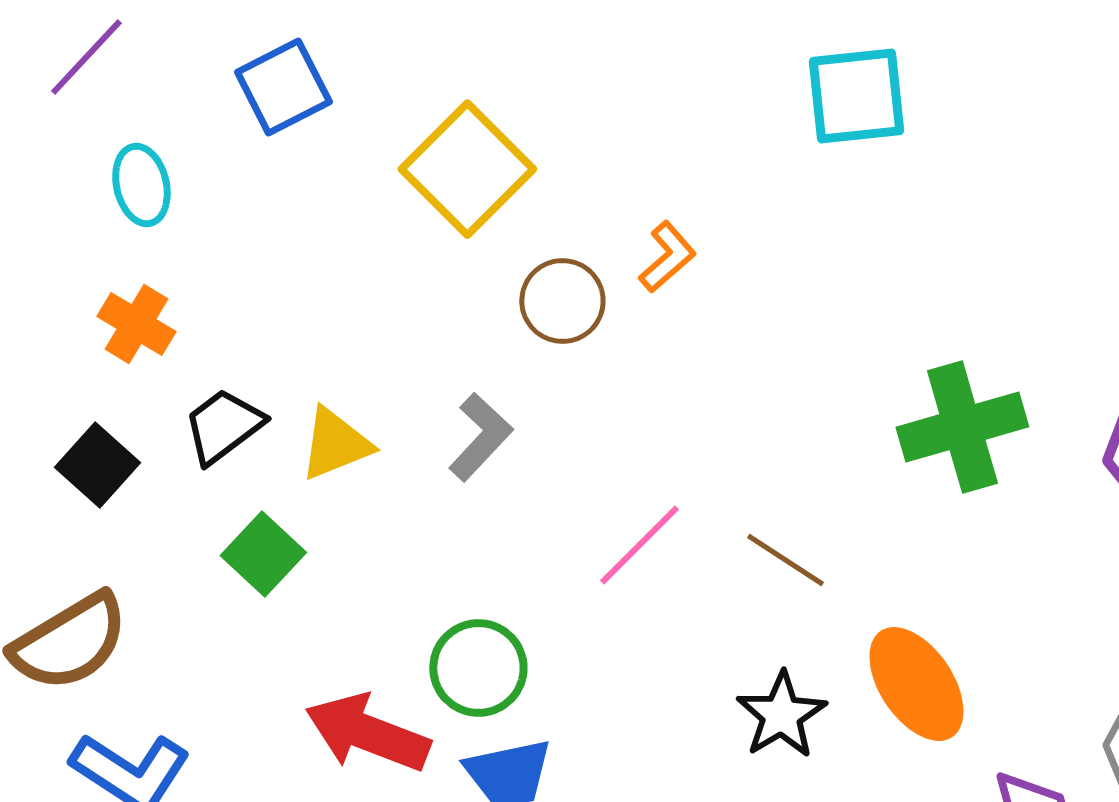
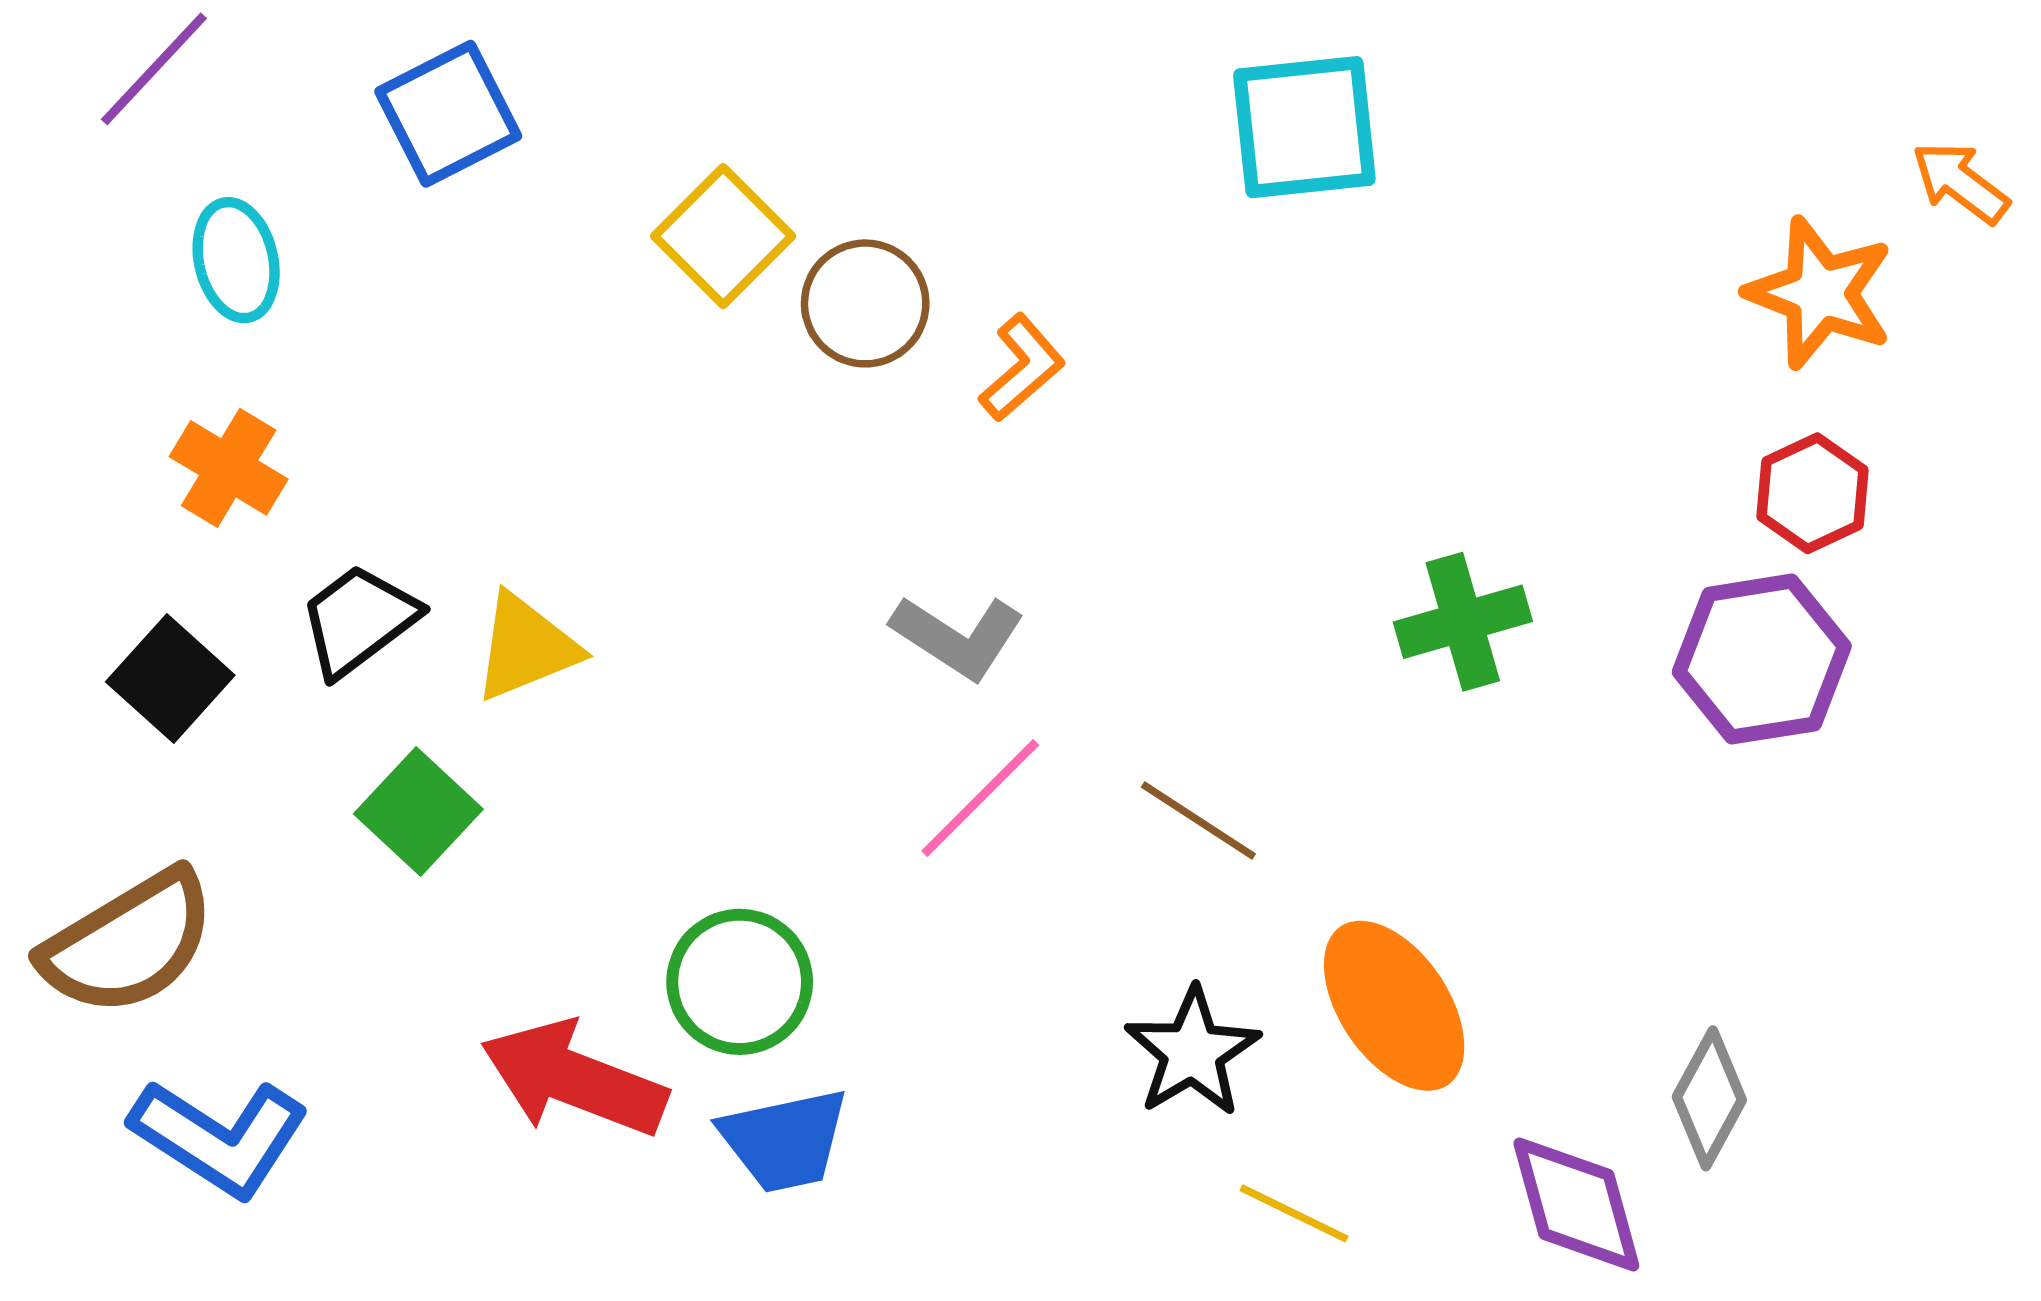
yellow square: (467, 169) -> (723, 236), size x0.7
brown circle: (562, 301) -> (865, 303), moved
green cross: (962, 427) -> (1463, 622), size x0.7
gray L-shape: (480, 437) -> (958, 637), moved, turned 80

